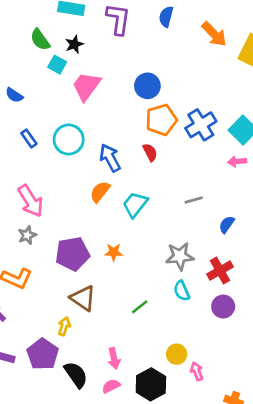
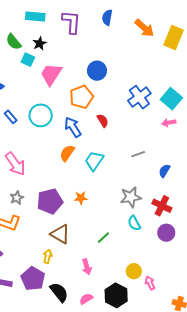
orange pentagon: (161, 120) -> (81, 97), moved
gray star: (27, 235) -> (17, 198), moved
red cross: (220, 271) -> (162, 206), turned -30
pink arrow: (114, 358) -> (87, 267), moved

